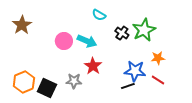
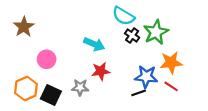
cyan semicircle: (99, 15) -> (123, 16), moved, size x1.5
pink circle: (64, 41) -> (47, 59), moved
orange star: (158, 58) -> (171, 63), size x1.5
red star: (93, 66) -> (101, 71), turned 30

